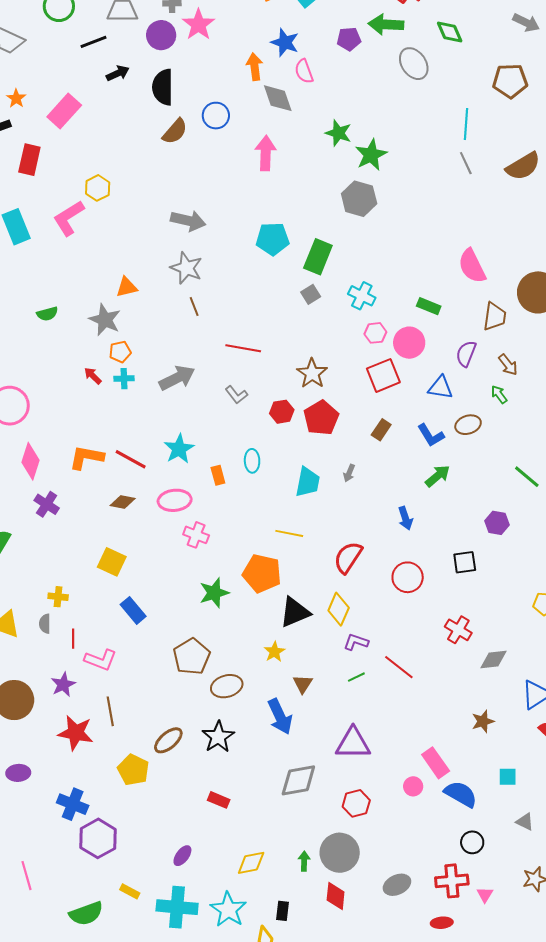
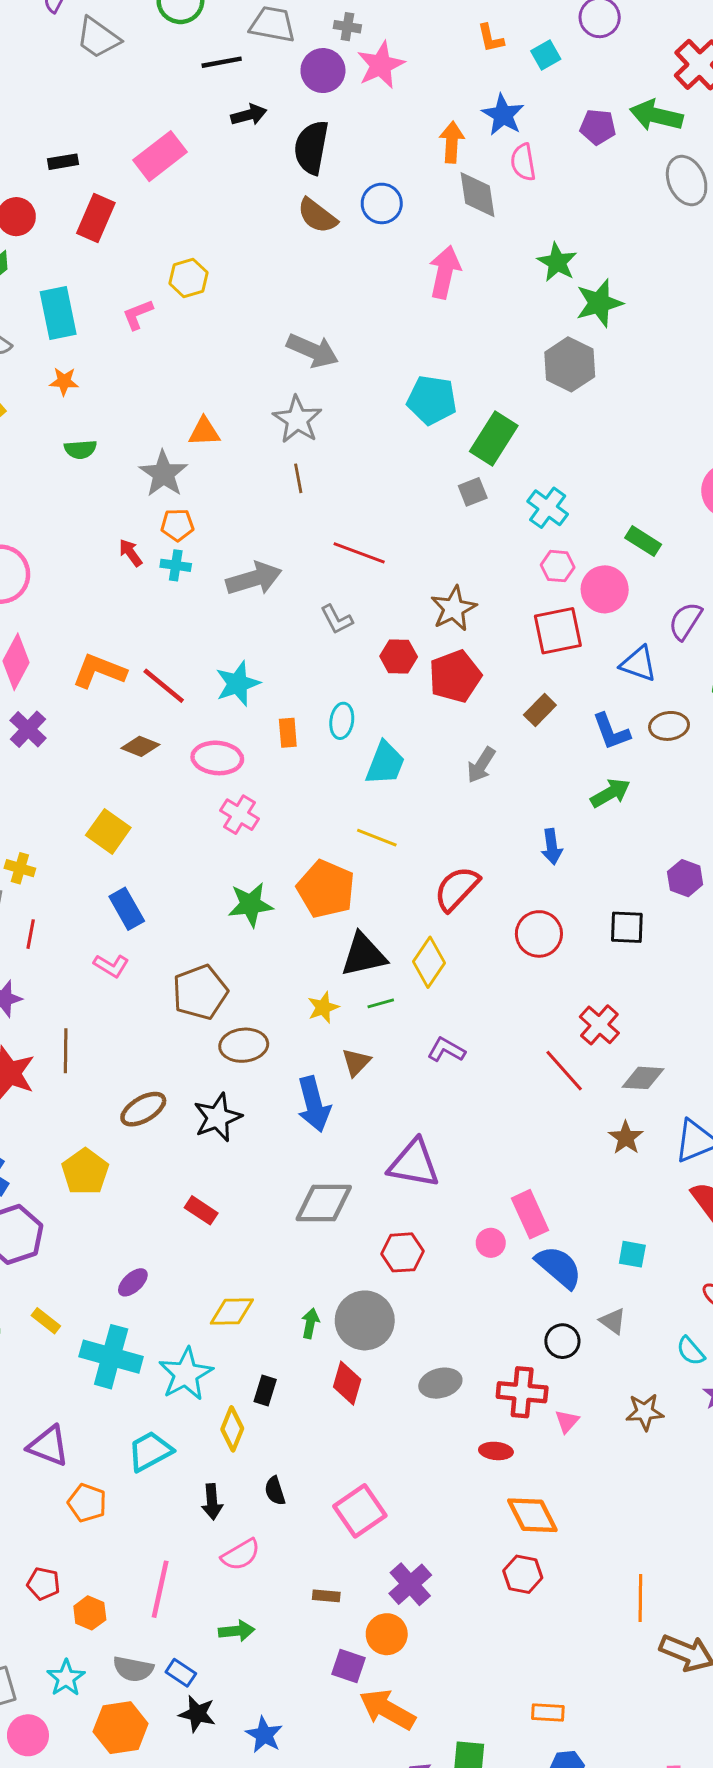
orange star: (16, 98) -> (64, 381), moved, turned 30
brown semicircle: (175, 131) -> (317, 216), turned 76
pink L-shape: (69, 218) -> (138, 314), size x0.6
gray arrow: (349, 473) -> (481, 765), size x1.4
cyan trapezoid: (308, 482) -> (385, 763), moved
purple L-shape: (356, 642) -> (446, 1050), moved
pink L-shape: (101, 660) -> (111, 966), moved, size x0.7
red line: (399, 667) -> (564, 1071), moved
green line: (356, 677) -> (381, 1003), moved
brown star: (483, 721) -> (626, 1138), moved, turned -30
yellow pentagon: (133, 770) -> (85, 1172), moved
gray triangle: (525, 822) -> (613, 1321), moved

